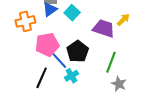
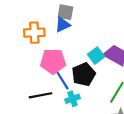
cyan square: (72, 13) -> (96, 56), moved
black line: (42, 78) -> (40, 95), turned 45

